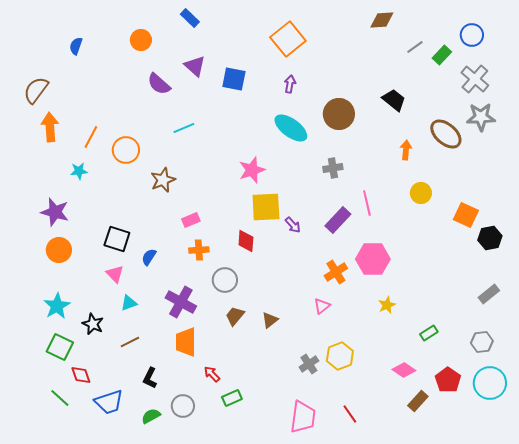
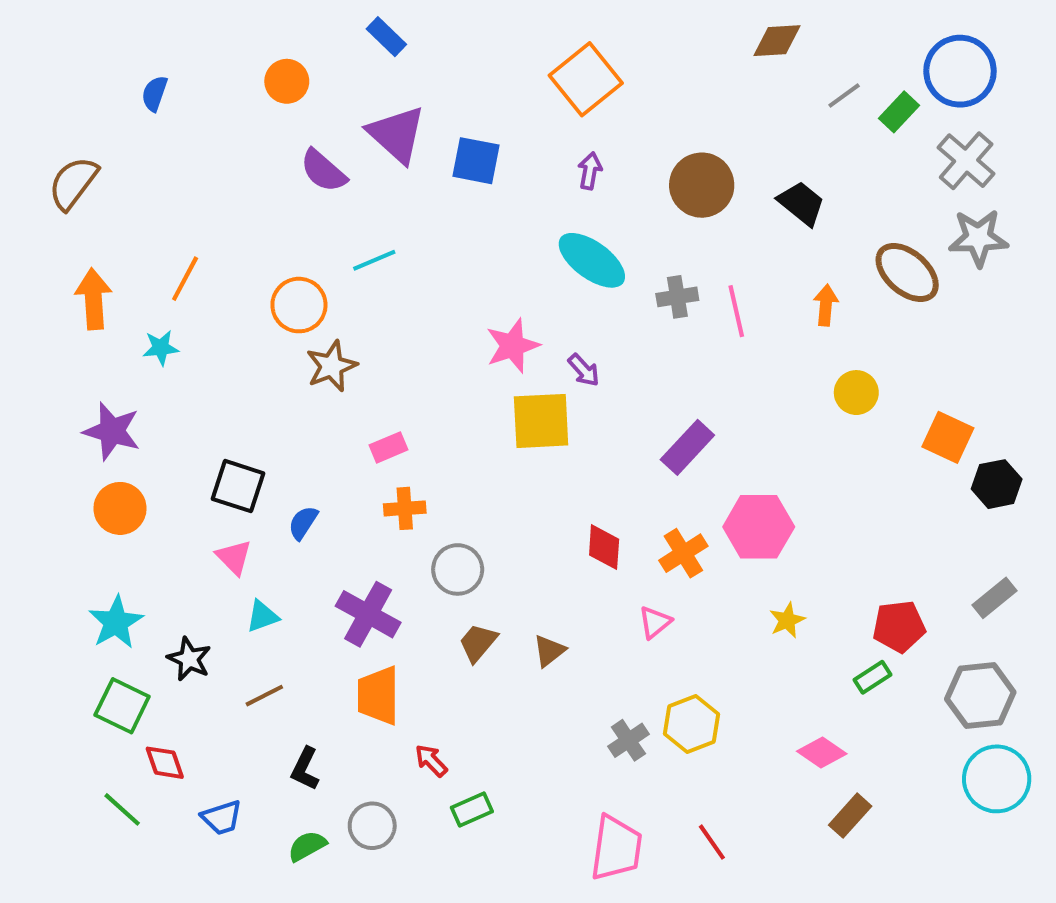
blue circle: (472, 35) -> (960, 71), size x1.5
purple triangle: (195, 66) -> (397, 134), size x1.4
brown circle: (339, 114) -> (702, 185), moved
orange arrow: (50, 127) -> (94, 299), moved
orange circle: (126, 150) -> (299, 305), moved
gray cross: (333, 168) -> (677, 297), moved
pink line: (367, 203) -> (736, 311), moved
purple arrow: (293, 225) -> (584, 370), moved
red diamond: (246, 241) -> (604, 547), moved
gray hexagon: (482, 342) -> (980, 696), size x1.5
red pentagon: (448, 380) -> (899, 626), moved, turned 30
blue trapezoid: (109, 402) -> (222, 818), size x0.7

